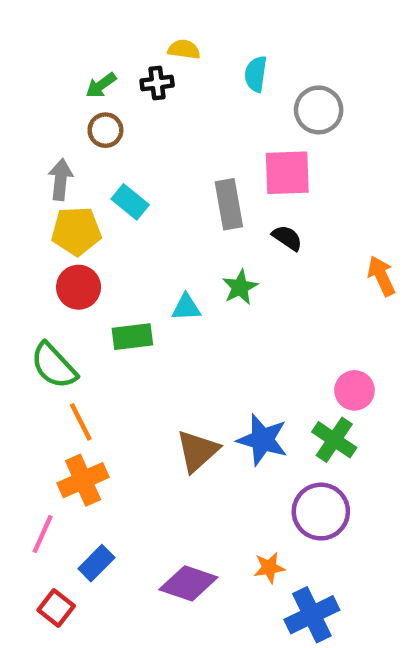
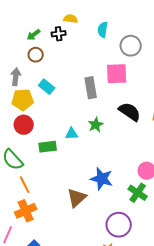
black semicircle: (287, 238) -> (130, 112), moved, size x1.6
blue star: (263, 440) -> (102, 179), moved
purple circle: (321, 512) -> (119, 225), moved

